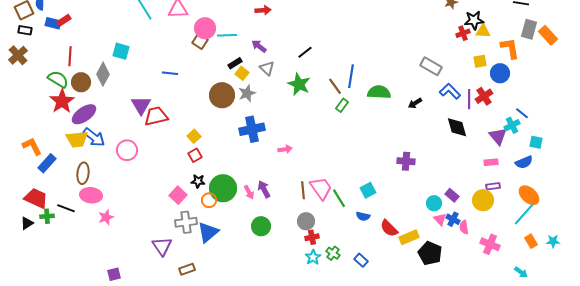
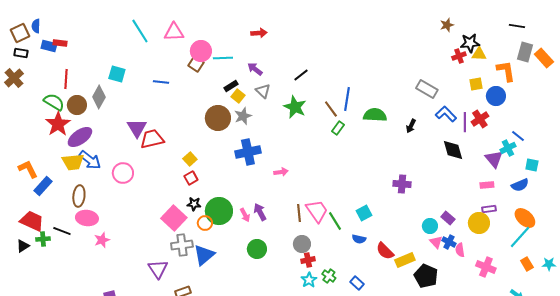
red rectangle: (64, 20) -> (60, 43), turned 40
blue line: (170, 73) -> (161, 82), moved
black arrow: (415, 103) -> (411, 126), turned -32
pink square: (178, 195) -> (174, 218), size x1.4

